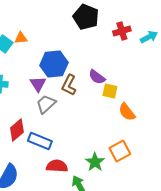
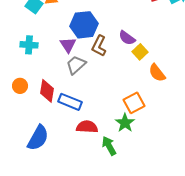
yellow square: (110, 91) -> (140, 52), turned 35
red diamond: (17, 130) -> (47, 91), turned -40
orange square: (120, 151) -> (134, 103), moved

